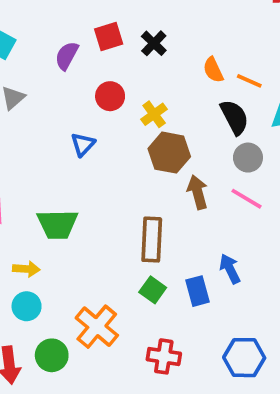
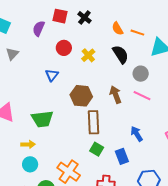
red square: (109, 36) -> (60, 16), turned 35
black semicircle: (235, 117) -> (120, 54), moved
brown hexagon: (169, 153) -> (81, 96), moved
blue rectangle: (198, 291) -> (122, 156), moved

